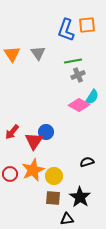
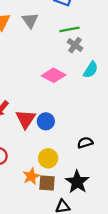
gray cross: (78, 75) -> (75, 45), turned -32
pink diamond: (79, 105) -> (54, 75), moved
blue circle: (46, 132) -> (46, 121), moved
orange star: (33, 170) -> (31, 176), moved, size x0.7

